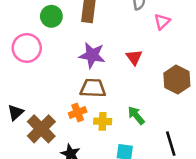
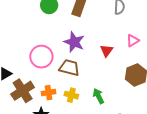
pink triangle: (162, 22) -> (133, 40), moved
pink circle: (27, 48) -> (41, 57), moved
orange cross: (78, 112) -> (49, 93), moved

